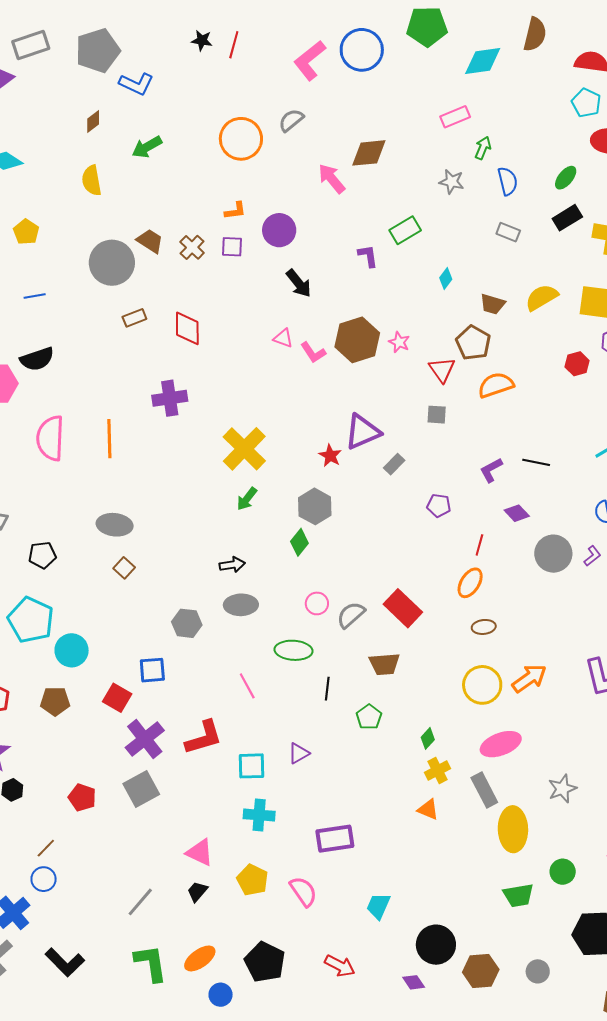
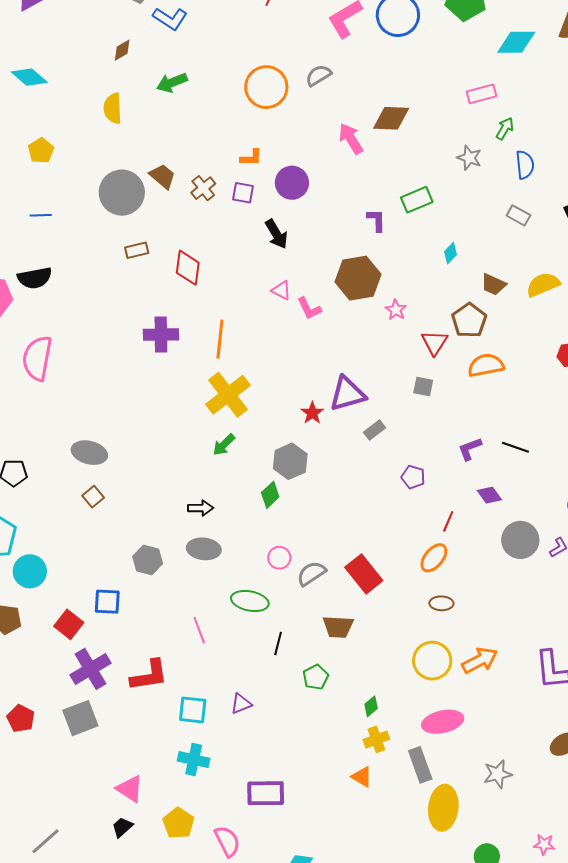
black arrow: (299, 283) -> (276, 234), moved
brown hexagon: (357, 340) -> (358, 278), moved
orange line: (109, 439) -> (220, 339), moved
gray line: (140, 902) -> (45, 841), moved

